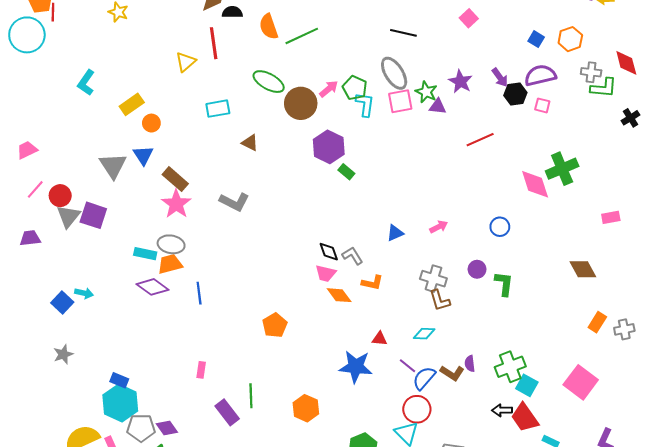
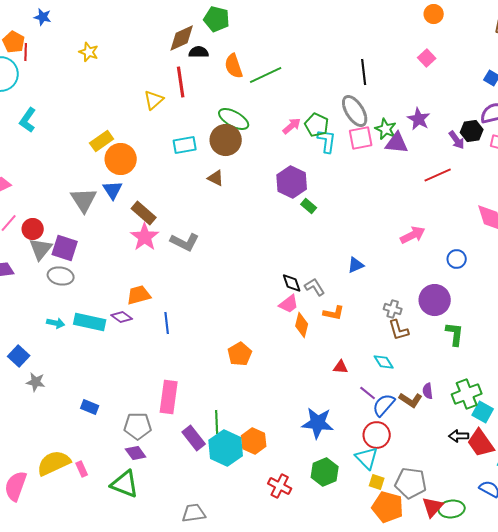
black line: (403, 33) -> (364, 72), turned 70
purple arrow: (500, 77) -> (457, 140), moved
cyan L-shape: (86, 83) -> (28, 120), moved
brown circle: (301, 103) -> (226, 140), moved
purple triangle: (438, 106) -> (397, 143), size x1.4
orange circle: (151, 123) -> (121, 159), size x1.8
gray L-shape: (234, 202) -> (185, 242), moved
pink arrow: (439, 227) -> (413, 235), moved, size x1.4
gray ellipse: (171, 244) -> (61, 276), moved
cyan rectangle: (145, 254) -> (90, 322), moved, size x1.4
purple circle: (477, 269) -> (435, 300), size x1.8
pink trapezoid: (326, 273) -> (289, 304), turned -50
gray cross: (433, 279) -> (393, 309), size x0.7
green L-shape: (504, 284) -> (455, 334), moved
purple diamond: (152, 287) -> (122, 317), size x0.7
orange diamond: (339, 295) -> (302, 325), turned 50
blue square: (62, 302) -> (19, 356), moved
cyan diamond: (424, 334) -> (384, 362), turned 55
gray star: (63, 354) -> (36, 382), turned 30
blue star: (356, 367) -> (318, 423), moved
pink rectangle: (201, 370) -> (169, 397), size x2.0
cyan hexagon: (120, 403) -> (226, 448), moved
orange hexagon: (306, 408) -> (254, 441), moved
gray pentagon: (141, 428) -> (138, 426), moved

